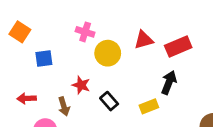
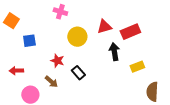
pink cross: (85, 32) -> (60, 12), moved
black arrow: (169, 82) -> (114, 52), moved, turned -30
brown arrow: (64, 106) -> (51, 82), moved, turned -32
yellow rectangle: (149, 106) -> (137, 67), moved

